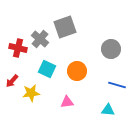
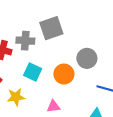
gray cross: (40, 39) -> (25, 41), turned -36
gray circle: (111, 49) -> (87, 58), moved

